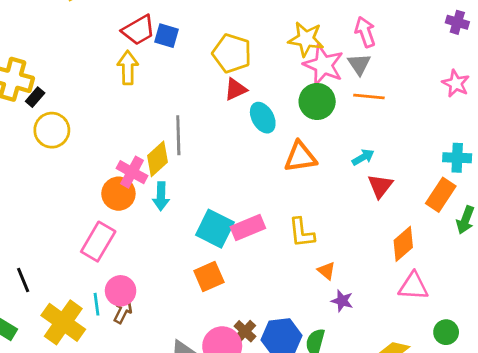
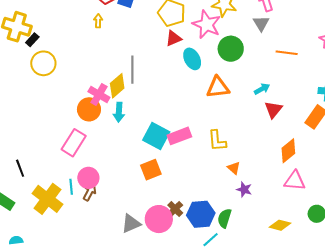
pink star: (323, 65) -> (207, 24), moved
yellow arrow: (128, 68) -> (98, 21), size x0.6
orange line: (369, 96) -> (287, 53), moved

